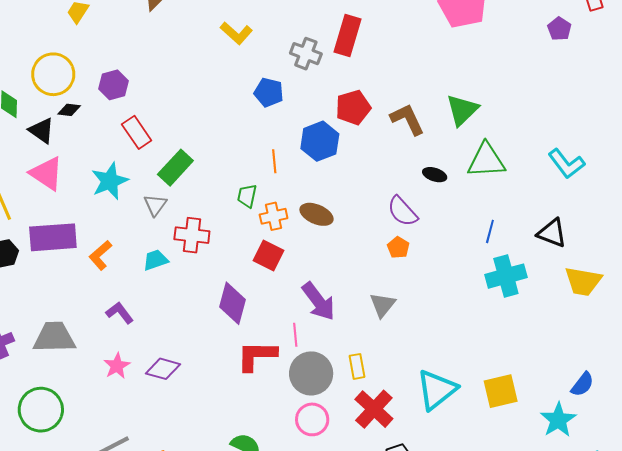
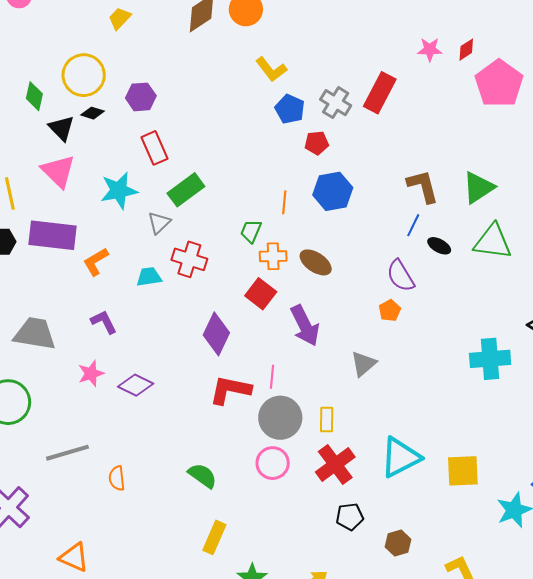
blue pentagon: (269, 92) -> (290, 109), moved
red pentagon: (353, 107) -> (317, 143), moved, size x0.7
blue line: (490, 231) -> (413, 225), moved
purple arrow: (318, 301) -> (305, 326), moved

